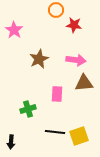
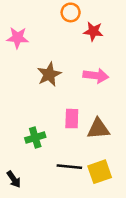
pink star: (14, 30) -> (18, 38), turned -30
brown triangle: (84, 83) -> (98, 129), moved
black arrow: (11, 142) -> (14, 179), turned -40

